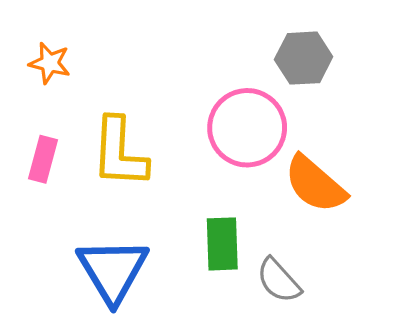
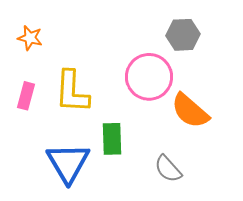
green rectangle: (222, 244) -> (112, 139), moved

